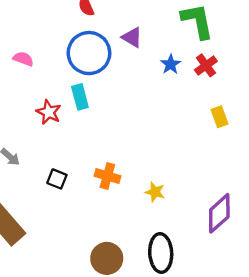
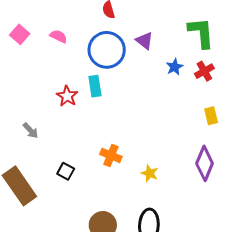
pink semicircle: (23, 59) -> (58, 36), moved
black square: (57, 179) -> (66, 171), moved
purple diamond: (219, 213) -> (205, 163), moved, turned -32

